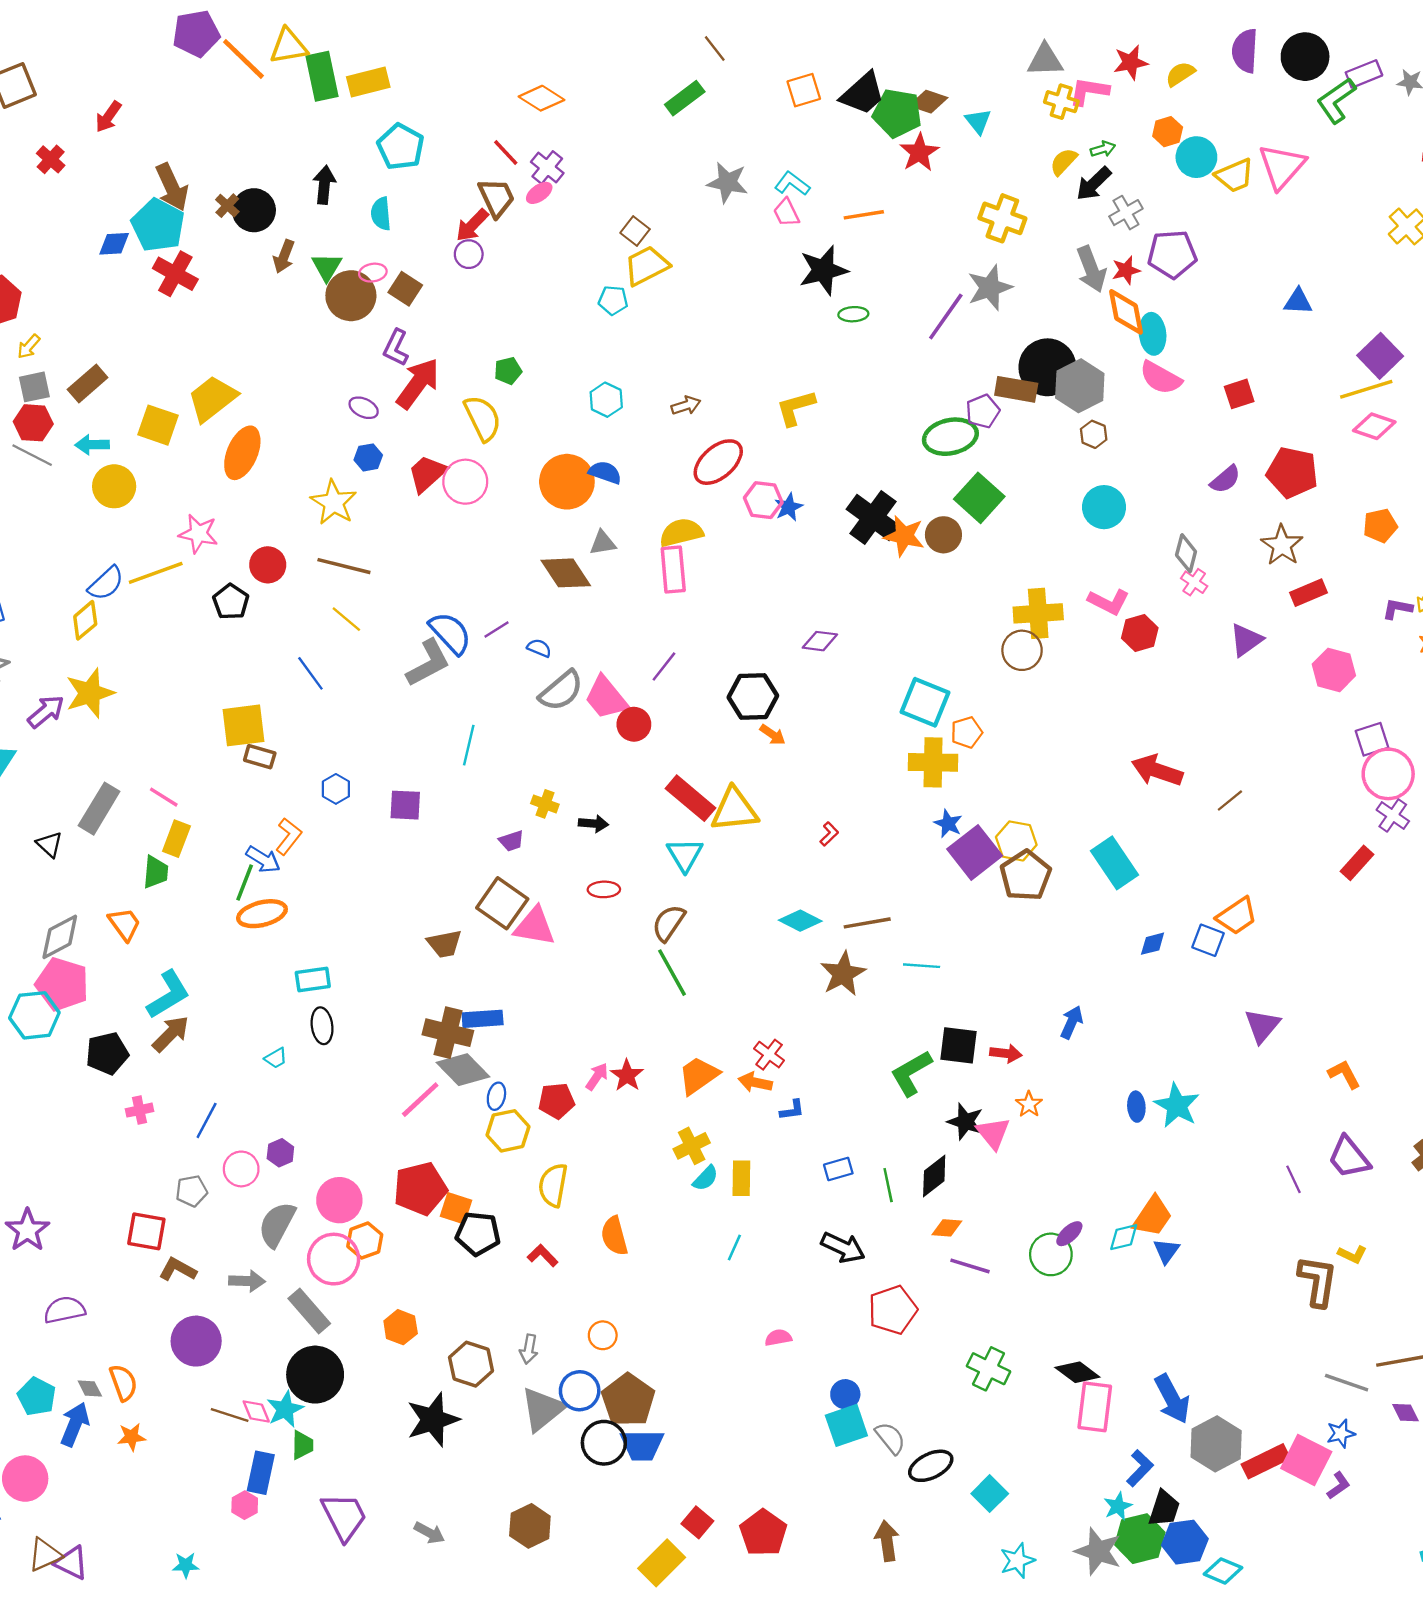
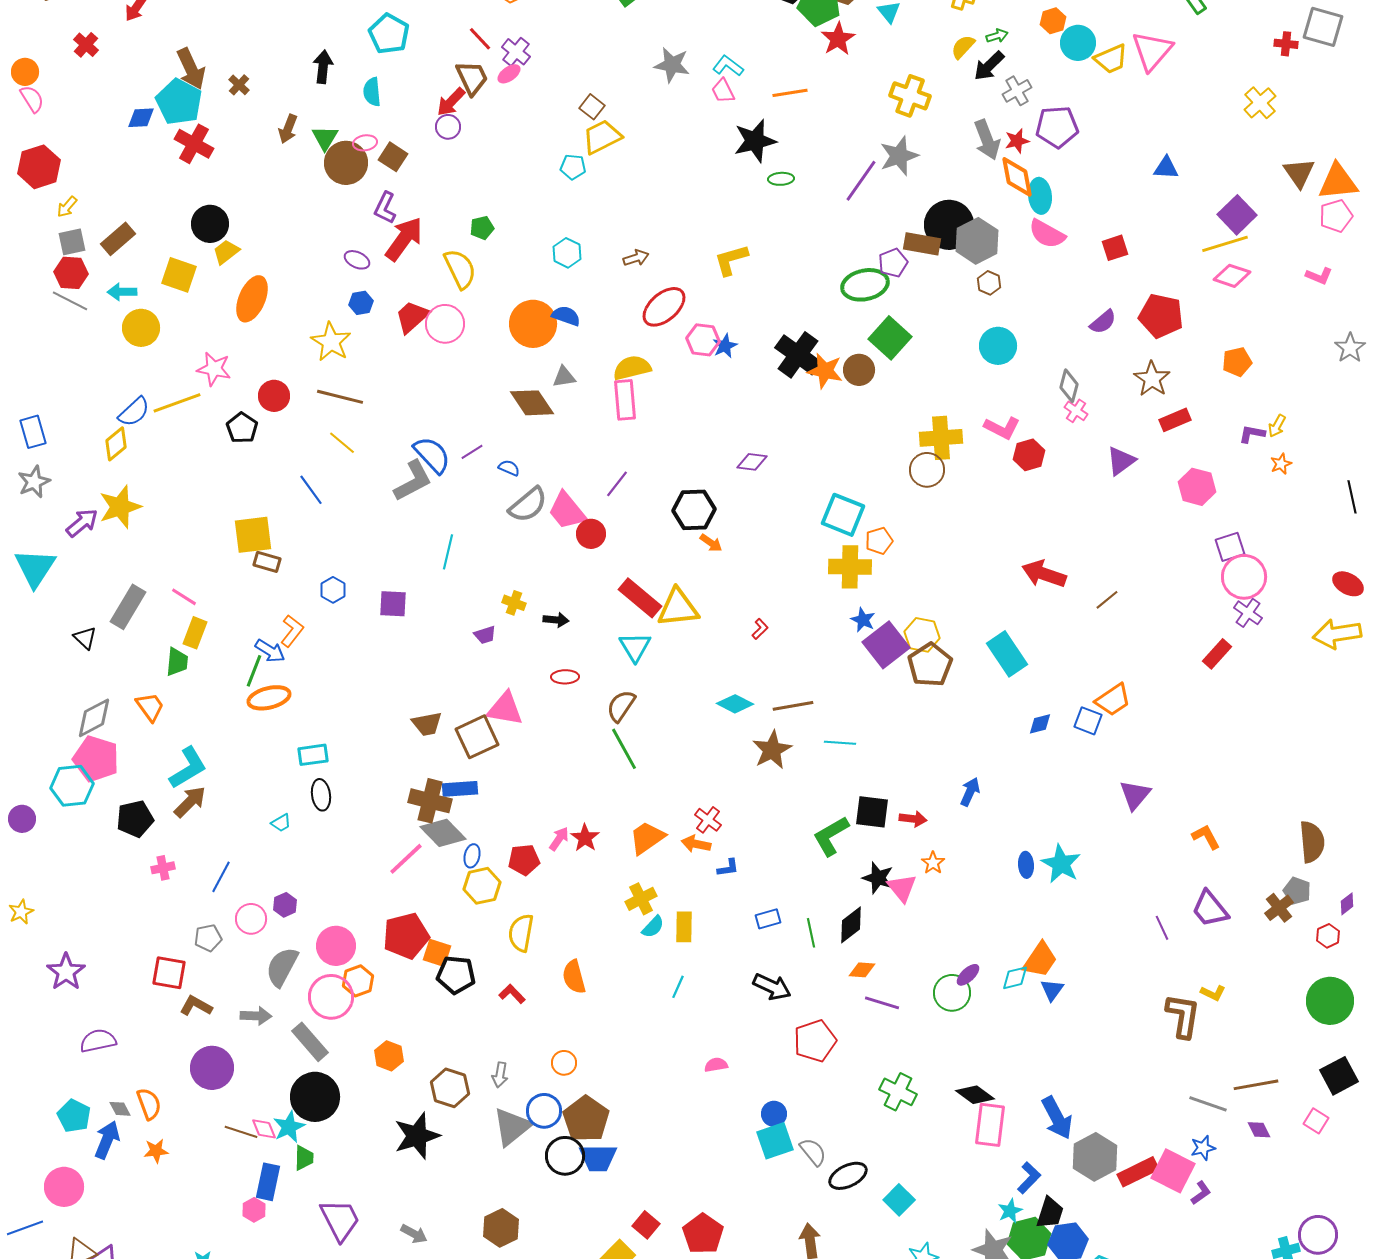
black circle: (254, 210) -> (210, 224), moved
yellow trapezoid: (212, 399) -> (226, 252), size x0.6
brown square: (502, 903) -> (477, 737), moved, turned 30

